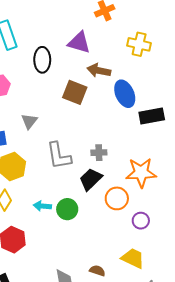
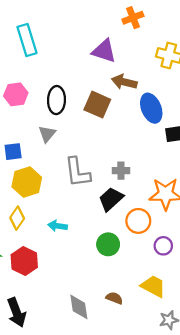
black ellipse: (42, 60) -> (56, 100), moved
green circle: (67, 209) -> (108, 244), moved

